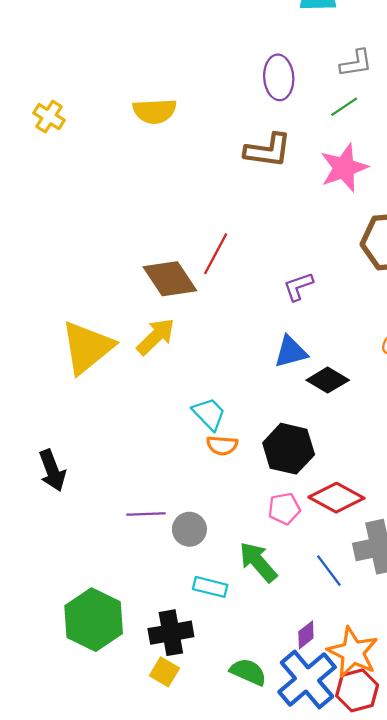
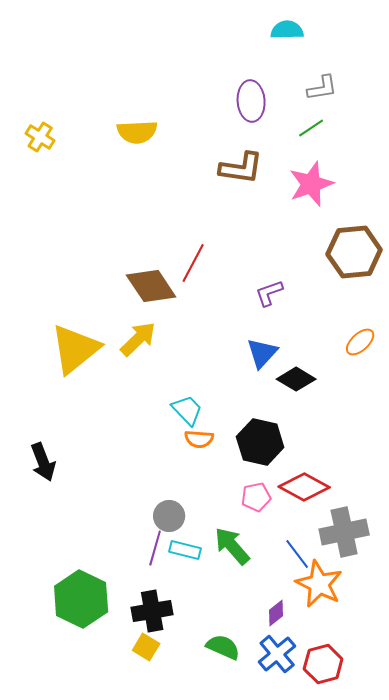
blue triangle: (291, 352) -> (262, 353), turned -32
purple line: (146, 514) -> (155, 548), moved, turned -72
cyan rectangle: (210, 587) -> (185, 550), moved
orange star: (353, 652) -> (319, 584), moved
blue cross: (307, 679) -> (277, 654), size x0.7

